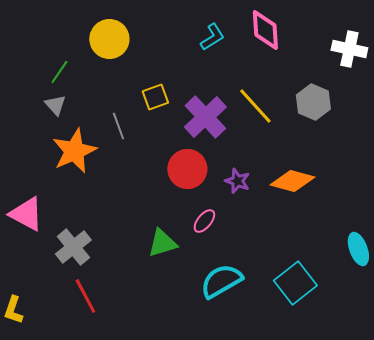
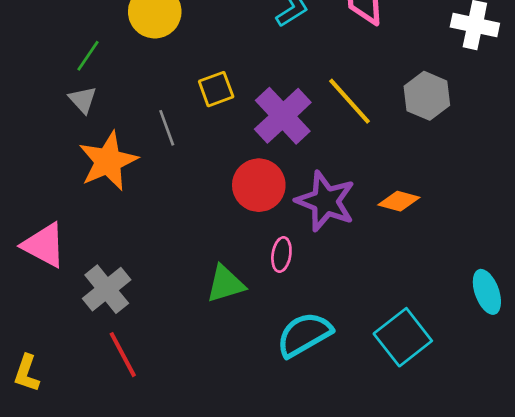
purple star: (237, 181) -> (325, 201), size x1.8
orange diamond: (292, 181) -> (399, 201), size x0.7
pink ellipse: (204, 221) -> (281, 255), turned -30

